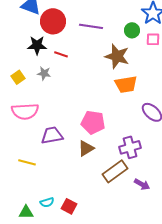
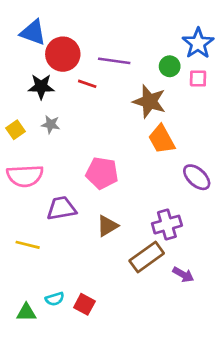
red line: (61, 54) -> (87, 84), moved
orange trapezoid: (126, 84) -> (162, 139), turned 70
pink pentagon: (93, 122) -> (102, 173), moved

